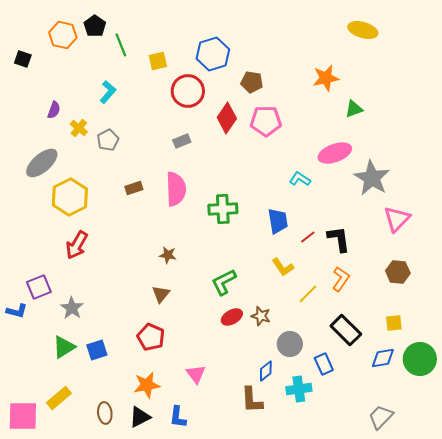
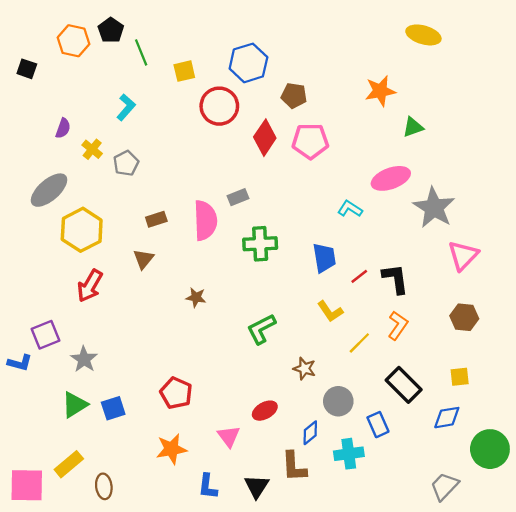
gray rectangle: (182, 141) -> (238, 197), moved
brown triangle: (161, 294) -> (143, 259), moved
red ellipse: (232, 317) -> (265, 411), moved
green circle: (420, 359) -> (490, 449), moved
brown ellipse: (105, 413) -> (104, 486), moved
black triangle: (140, 417) -> (257, 486), moved, turned -30

